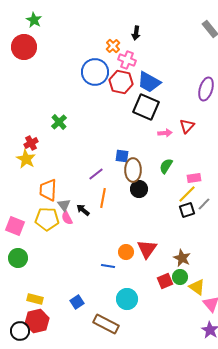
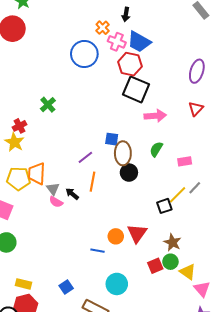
red hexagon: (121, 82) -> (130, 64), moved
blue trapezoid: (149, 82) -> (139, 42), moved
red triangle: (187, 126) -> (196, 109), moved
pink arrow: (165, 133) -> (155, 116), size x1.5
yellow line: (187, 194) -> (178, 195), moved
black square: (187, 210) -> (164, 206), moved
pink semicircle: (67, 218) -> (56, 202), turned -32
yellow pentagon: (47, 219) -> (18, 179), moved

